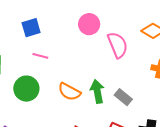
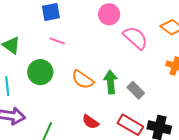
pink semicircle: (118, 45) -> (135, 38), turned -32

